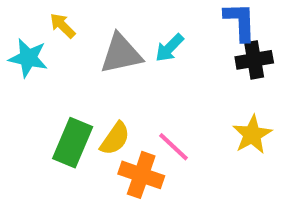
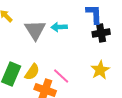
cyan arrow: (169, 48) -> (59, 27), turned 42
gray triangle: (121, 54) -> (35, 30), turned -50

